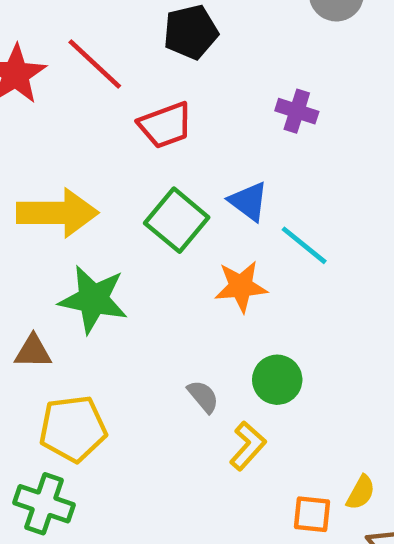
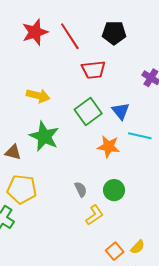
yellow arrow: (57, 213) -> (38, 96), size x0.7
cyan line: (304, 245) -> (140, 136), turned -40
orange square: (312, 514) -> (115, 251), turned 30

